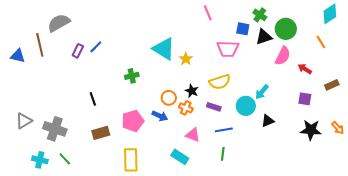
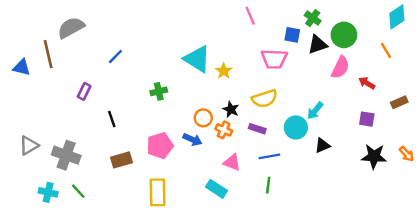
purple rectangle: (78, 51) -> (84, 91), moved

